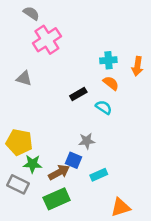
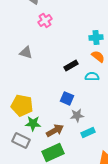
pink cross: (47, 40) -> (45, 20), size x0.6
cyan semicircle: (104, 107) -> (92, 76), turned -32
gray star: (87, 141) -> (77, 115), moved
blue square: (73, 160) -> (67, 98), moved

